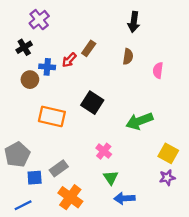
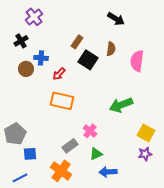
black arrow: (134, 22) -> (116, 19), turned -66
red arrow: (69, 60) -> (59, 74), moved
pink semicircle: (158, 70) -> (137, 61), size x1.5
black square: (92, 103) -> (88, 60), moved
orange rectangle: (52, 116) -> (62, 101), moved
gray rectangle: (59, 168) -> (70, 146), moved
green triangle: (111, 178) -> (96, 154), turned 40

